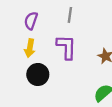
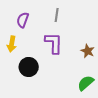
yellow arrow: (30, 48) -> (12, 44), moved

